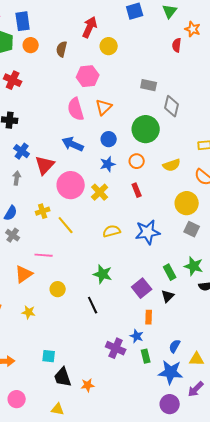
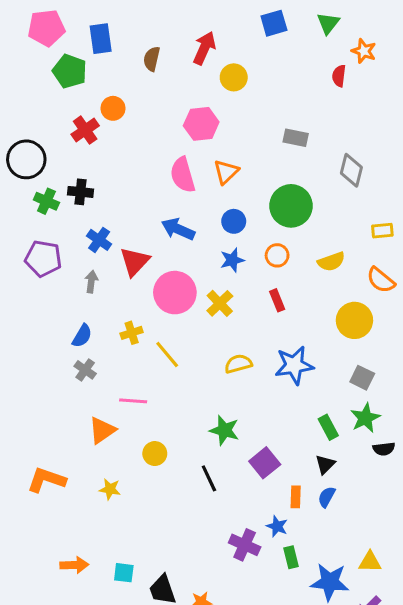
orange circle: (31, 45) -> (113, 108), moved
brown semicircle: (62, 49) -> (152, 59), moved
red cross: (13, 80) -> (85, 130), turned 30
gray diamond: (172, 106) -> (351, 170), moved
gray square: (192, 229) -> (362, 378), moved
green star: (194, 266) -> (365, 418), turned 30
purple square: (142, 288) -> (265, 463), moved
blue semicircle: (175, 346) -> (327, 497), moved
cyan square: (49, 356) -> (124, 573), moved

